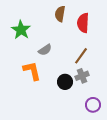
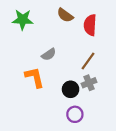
brown semicircle: (60, 14) -> (65, 15), turned -63
green star: (21, 30) -> (23, 20), moved, turned -30
purple circle: (93, 105) -> (75, 114), moved

